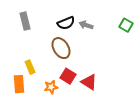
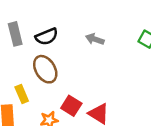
black semicircle: (66, 23) -> (47, 37), moved
brown ellipse: (61, 48) -> (45, 69), moved

